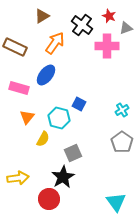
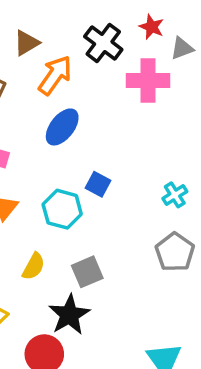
brown triangle: (42, 16) -> (26, 43), moved
blue ellipse: (46, 75) -> (62, 127), moved
yellow semicircle: (43, 139) -> (34, 266), moved

